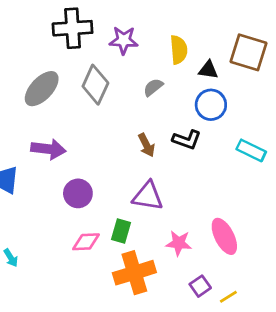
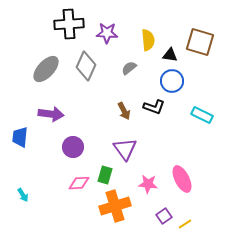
purple triangle: (148, 196) -> (125, 149), turned 45

